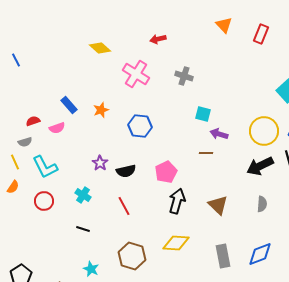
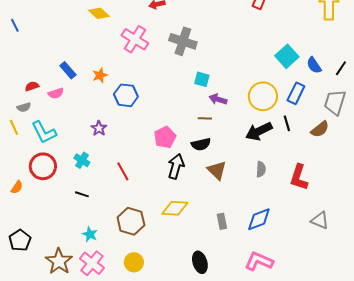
gray cross: (184, 76) -> (183, 41), size x1.5
blue hexagon: (140, 126) -> (126, 95), moved
black semicircle: (126, 171) -> (201, 144), moved
orange semicircle: (13, 187) -> (17, 187), moved
red circle: (44, 201) -> (43, 166), size x1.4
gray rectangle: (223, 256) -> (222, 221), size x0.7

